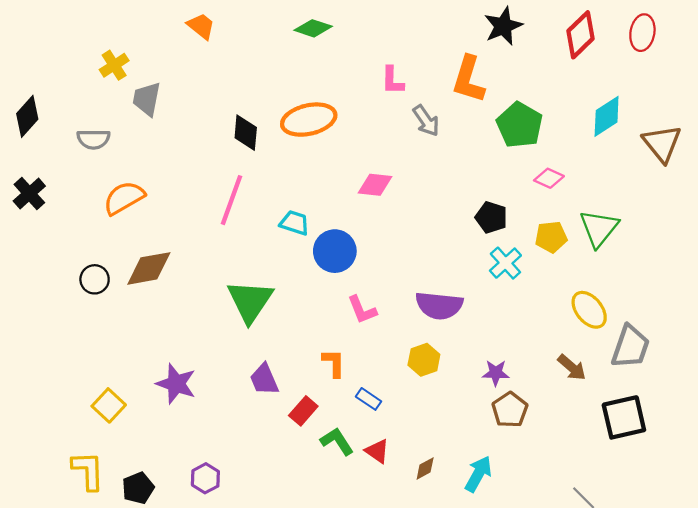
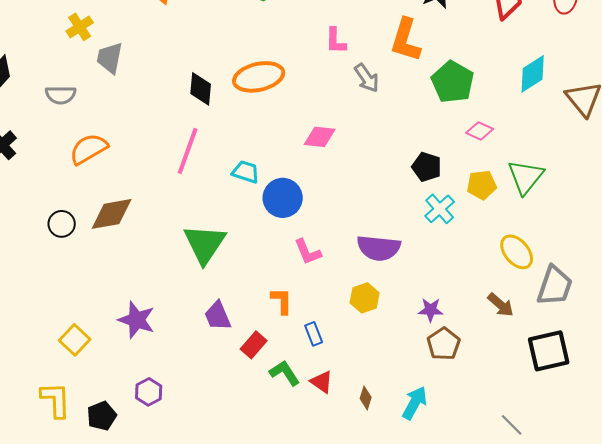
blue rectangle: (368, 399) -> (314, 334), turned 35
brown diamond: (425, 468) -> (366, 398), turned -45
purple hexagon: (205, 478) -> (149, 392), moved

